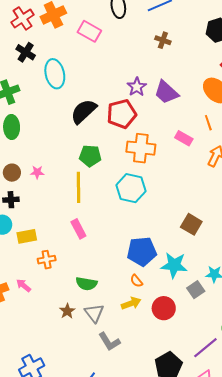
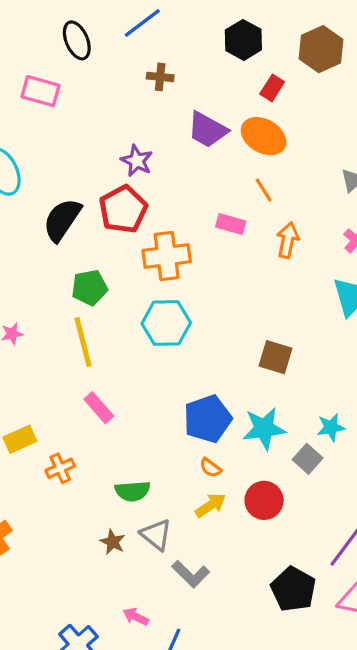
purple trapezoid: (166, 92) -> (207, 130), moved
pink arrow: (24, 285) -> (136, 617), moved

